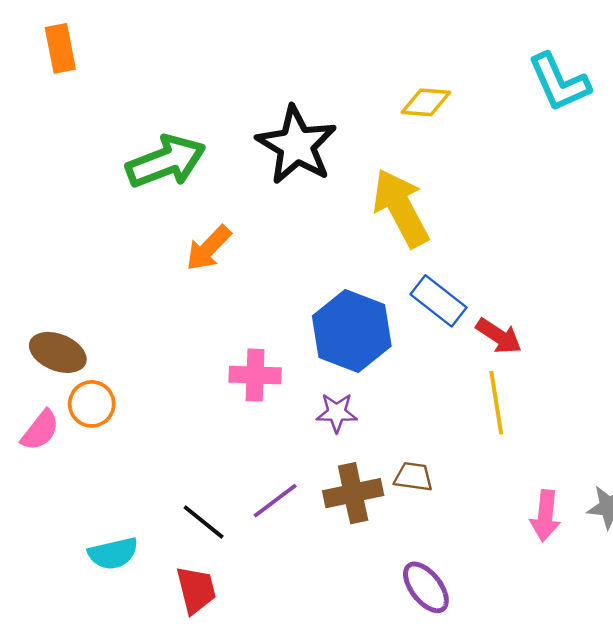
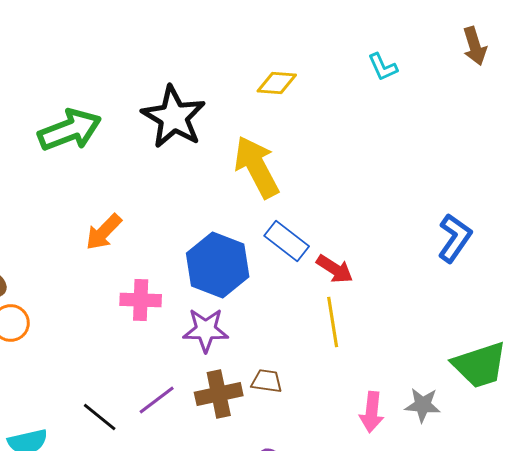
cyan L-shape: (559, 82) -> (383, 67), size x0.6
orange arrow: (209, 248) -> (104, 232), moved
purple star: (337, 413) -> (206, 330), size x1.4

